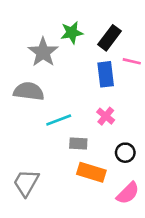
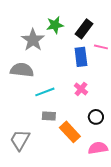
gray rectangle: (78, 144) -> (49, 116), moved
orange rectangle: (91, 172) -> (70, 132), turned 30
pink semicircle: (128, 193) -> (98, 148), turned -144

